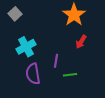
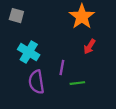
gray square: (15, 14) -> (16, 16), turned -32
cyan cross: (26, 47) -> (29, 52), turned -30

